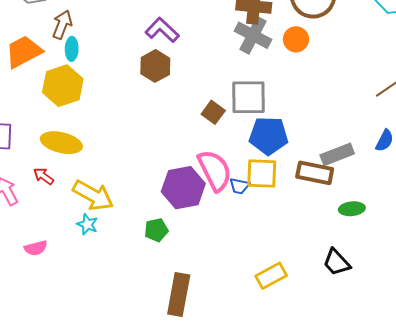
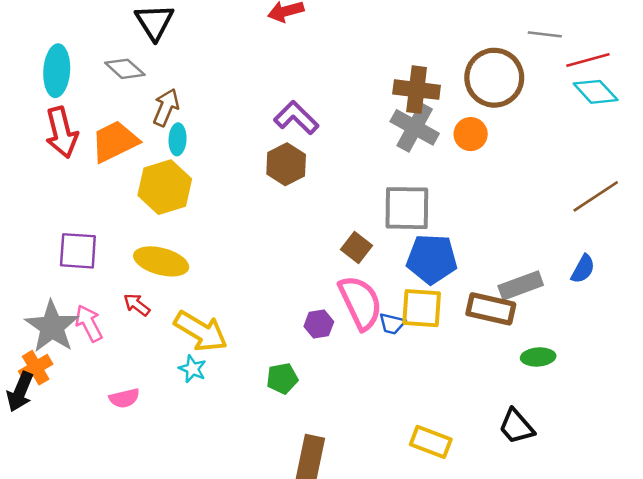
brown square: (213, 112) -> (357, 247), moved
purple hexagon: (183, 188) -> (319, 324), size x0.5
yellow rectangle: (271, 276) -> (431, 442), turned 48

